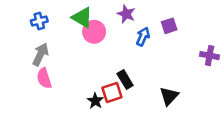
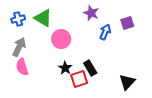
green triangle: (82, 17) -> (43, 18), moved
pink circle: (94, 32) -> (61, 39), moved
black star: (95, 101) -> (65, 68), moved

